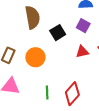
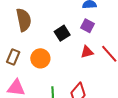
brown semicircle: (32, 17) -> (24, 20), moved

